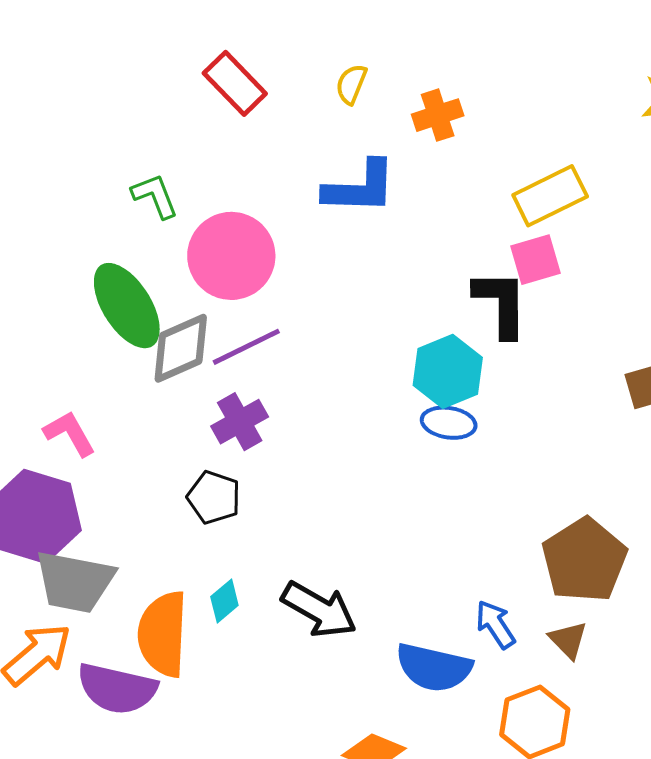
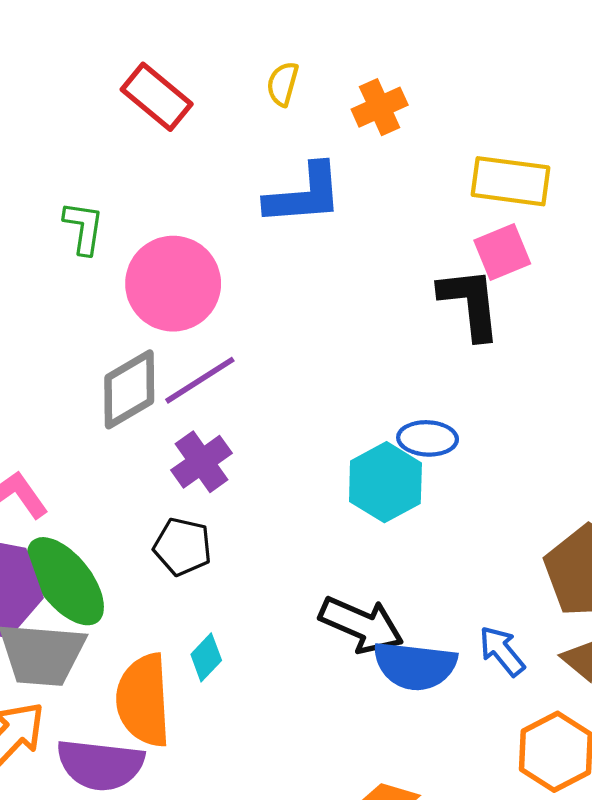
green L-shape: (155, 196) -> (84, 228), turned 36
yellow rectangle: (550, 196) -> (511, 181), turned 40
green ellipse: (127, 306) -> (65, 581), moved
cyan hexagon: (448, 371) -> (385, 482), moved
black arrow: (319, 610) -> (361, 625), moved
blue semicircle: (434, 667) -> (415, 666), moved

